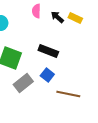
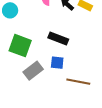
blue square: (47, 75) -> (57, 63), turned -32

